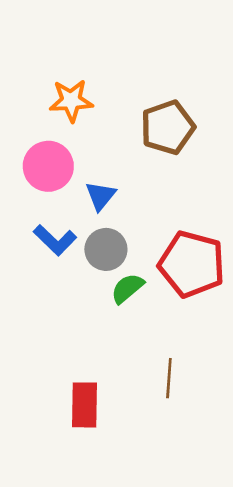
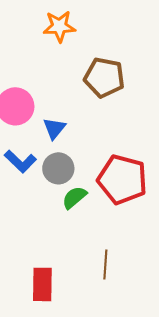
orange star: (71, 101) -> (59, 26), moved
brown pentagon: (168, 127) -> (104, 77), turned 30

